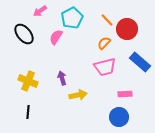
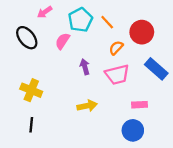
orange line: (107, 20) -> (107, 22), moved
purple arrow: (62, 78) -> (85, 67), moved

